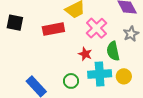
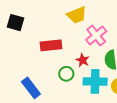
red rectangle: (53, 29) -> (51, 45), moved
green circle: (71, 81) -> (66, 74), moved

